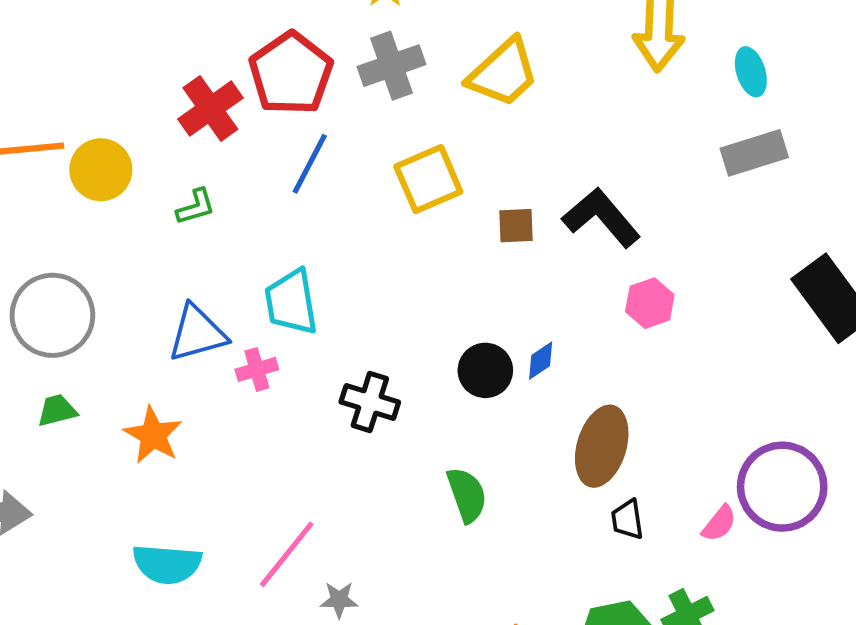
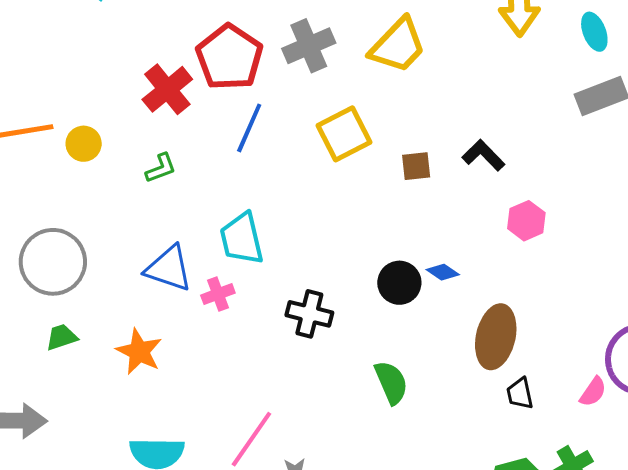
yellow circle: (101, 170) -> (84, 144), size x0.7
black L-shape: (601, 218) -> (483, 155), size x0.7
blue triangle: (197, 333) -> (169, 268), turned 38
blue diamond: (541, 361) -> (443, 272), turned 72

